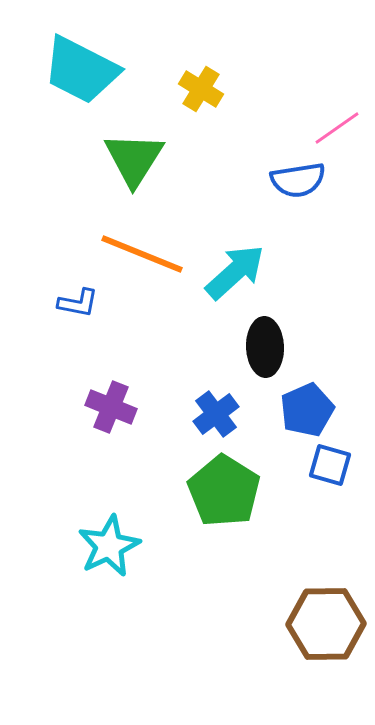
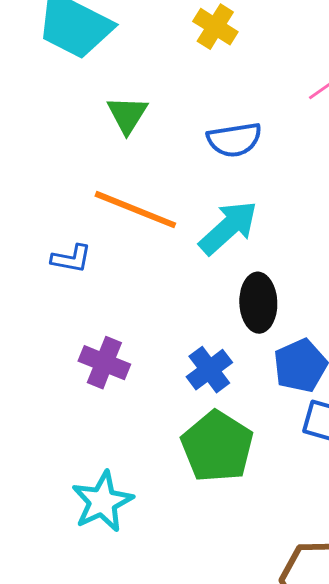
yellow cross: (201, 89) -> (215, 27), moved
green triangle: (134, 159) -> (127, 115), size x0.7
blue semicircle: (298, 180) -> (234, 140), moved

